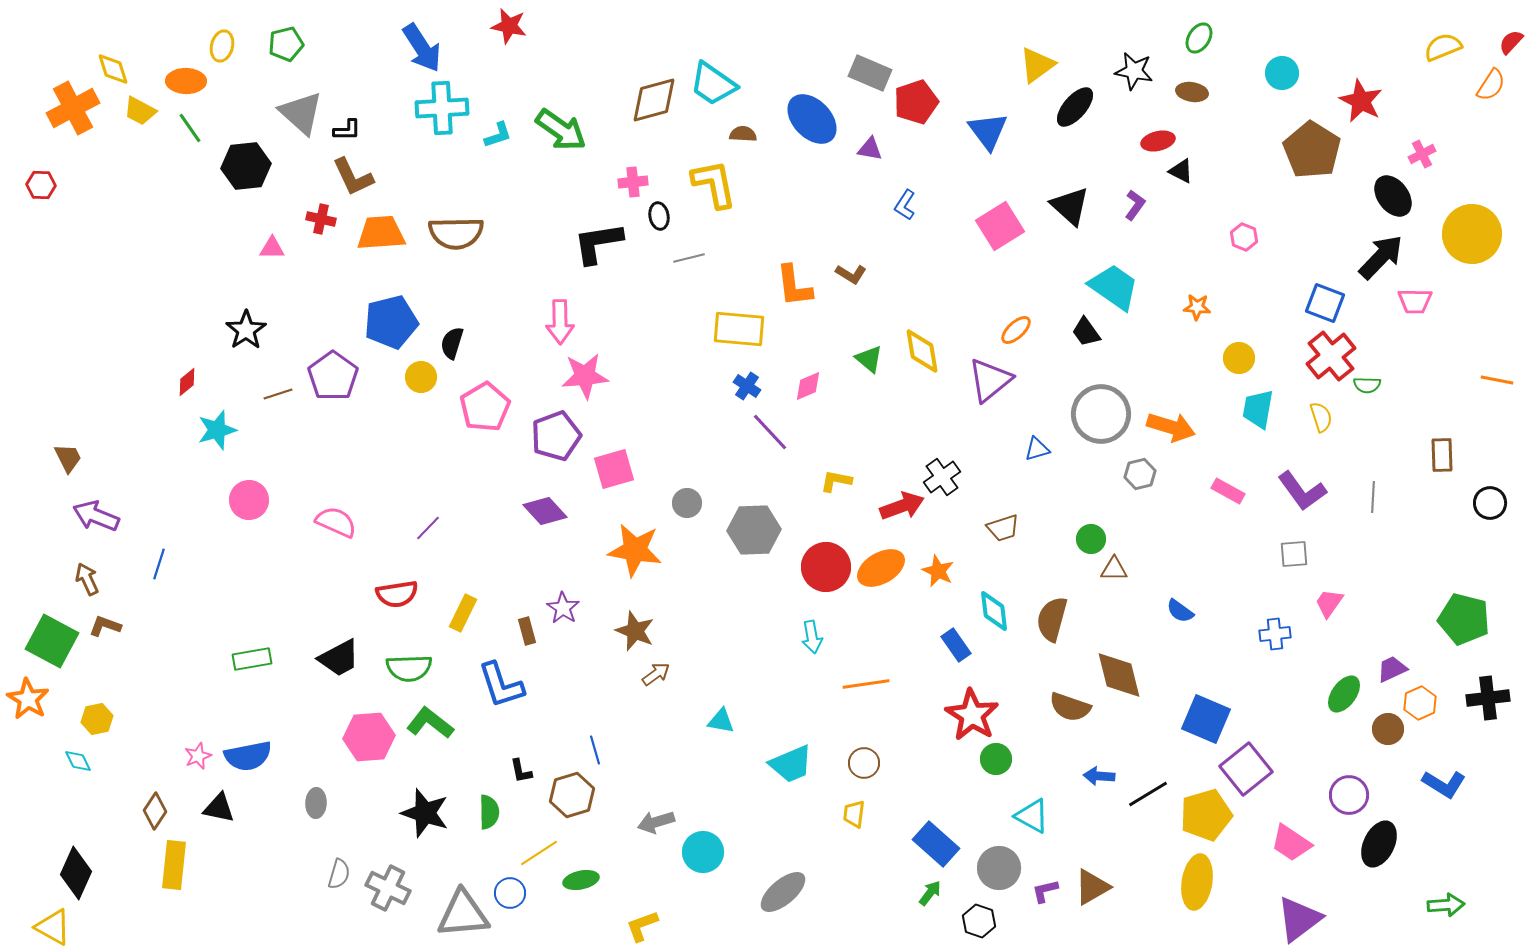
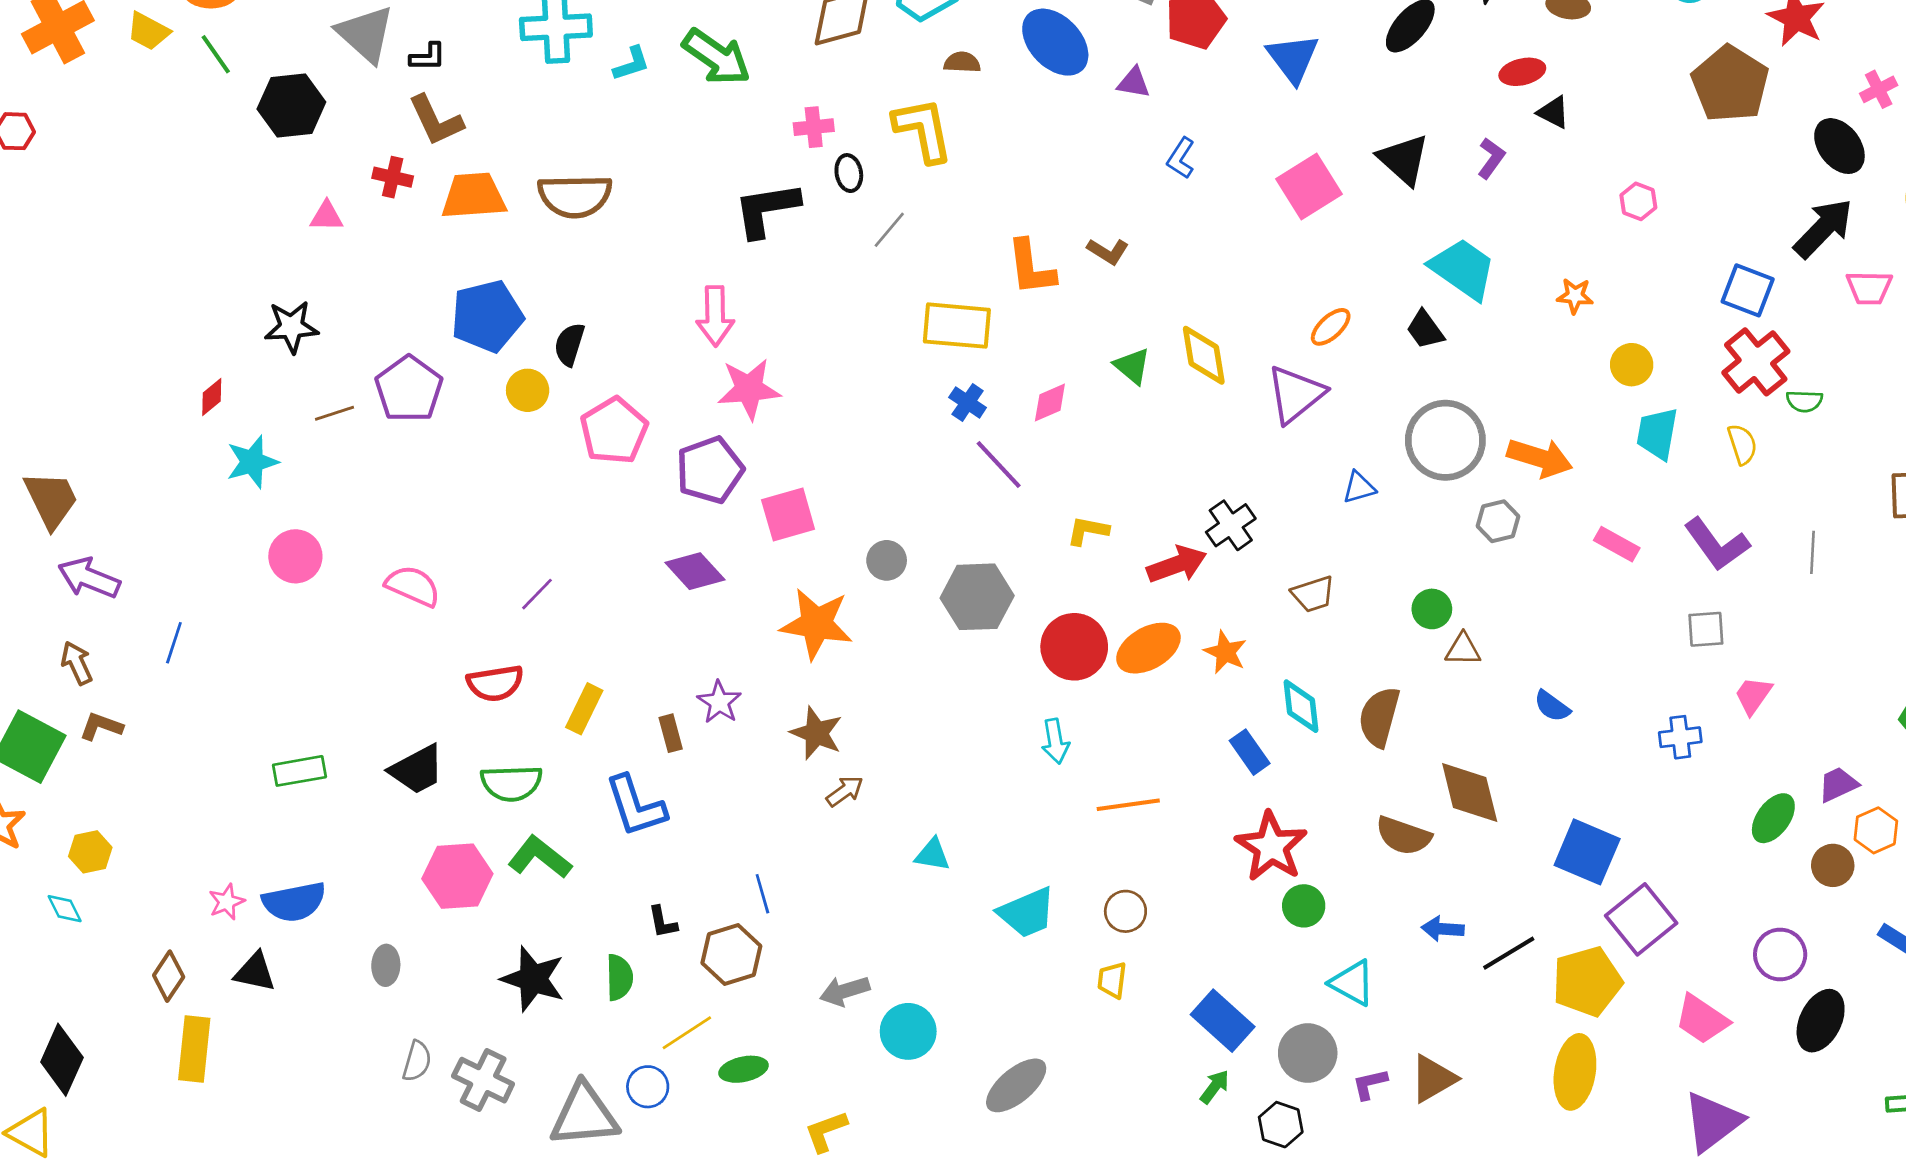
gray line: (689, 258) -> (889, 230), turned -36
black star: (246, 330) -> (291, 327), turned 30
brown trapezoid: (68, 458) -> (51, 500), size x1.5

